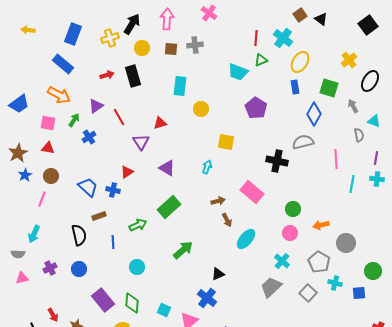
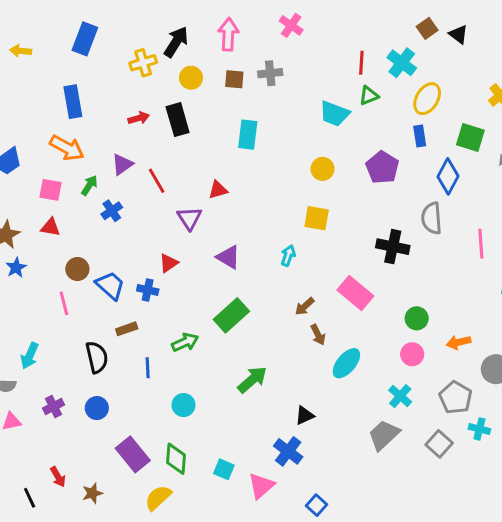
blue rectangle: (73, 34) -> (85, 39), moved
blue rectangle: (63, 64) -> (73, 102), turned 40
purple pentagon: (256, 108) -> (382, 167), moved
yellow circle: (201, 109) -> (323, 169), moved
gray semicircle: (303, 142) -> (432, 218), turned -80
brown circle: (51, 176) -> (77, 269), moved
pink line: (42, 199) -> (64, 303), moved, turned -35
brown arrow: (218, 201) -> (305, 306), turned 152

